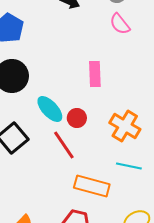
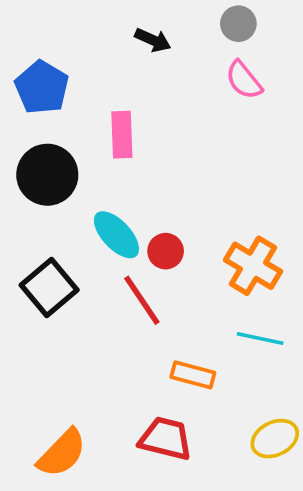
pink rectangle: (95, 74) -> (122, 135), moved
orange rectangle: (92, 186) -> (193, 375), size x0.7

